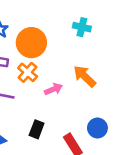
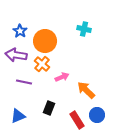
orange arrow: (85, 76) -> (86, 90), moved
blue circle: (97, 128) -> (97, 115), moved

